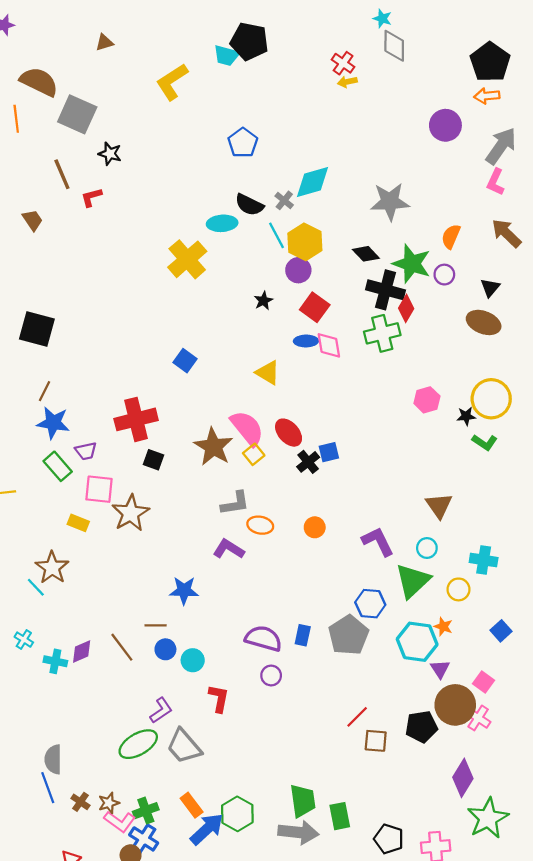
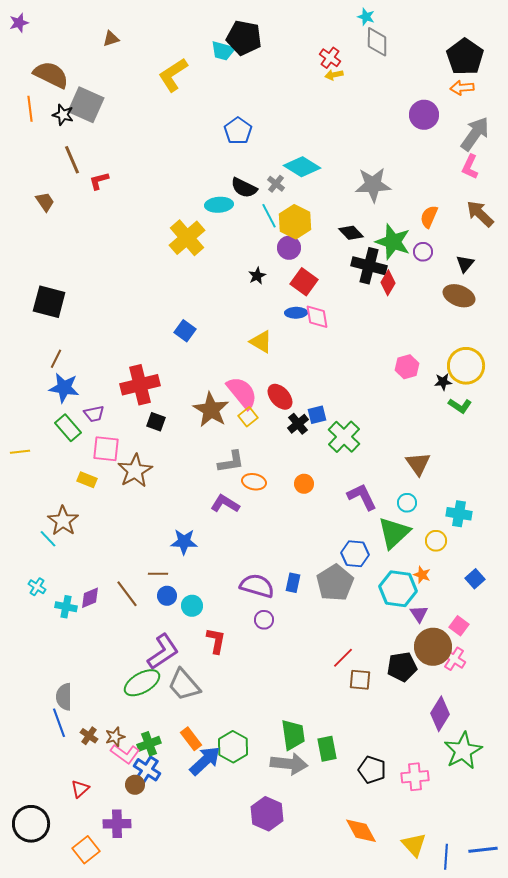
black star: (110, 154) -> (63, 115), moved
cyan diamond: (313, 182) -> (302, 167), turned 48
green cross: (382, 333) -> (344, 437), moved, turned -32
purple L-shape: (161, 710) -> (163, 652), size x1.5

